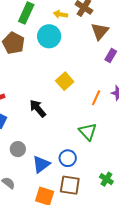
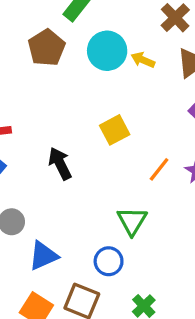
yellow arrow: (60, 14) -> (143, 60), moved
blue circle: (68, 158) -> (109, 261), moved

